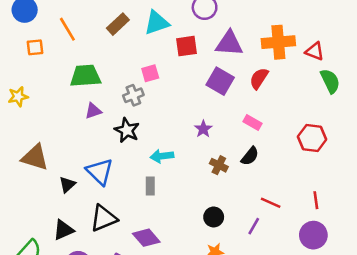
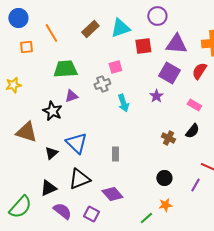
purple star: (203, 129) -> (156, 96), moved
black star: (127, 130) -> (52, 111), moved
cyan arrow: (162, 156) -> (123, 103), moved, turned -102

